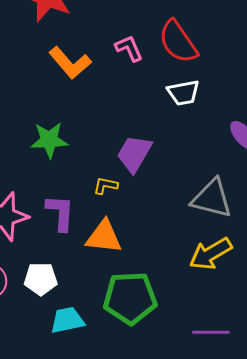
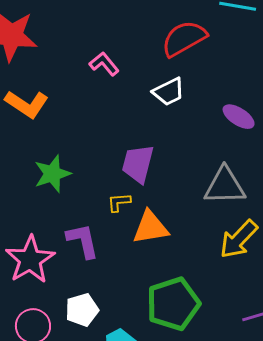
red semicircle: (178, 42) -> (184, 38), moved, turned 111
orange L-shape: (70, 63) -> (27, 104), moved
orange triangle: (104, 237) -> (150, 227), moved

